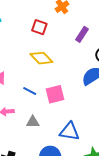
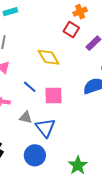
red square: (39, 27) -> (71, 30), moved
blue triangle: (69, 131) -> (45, 128), moved, turned 30

